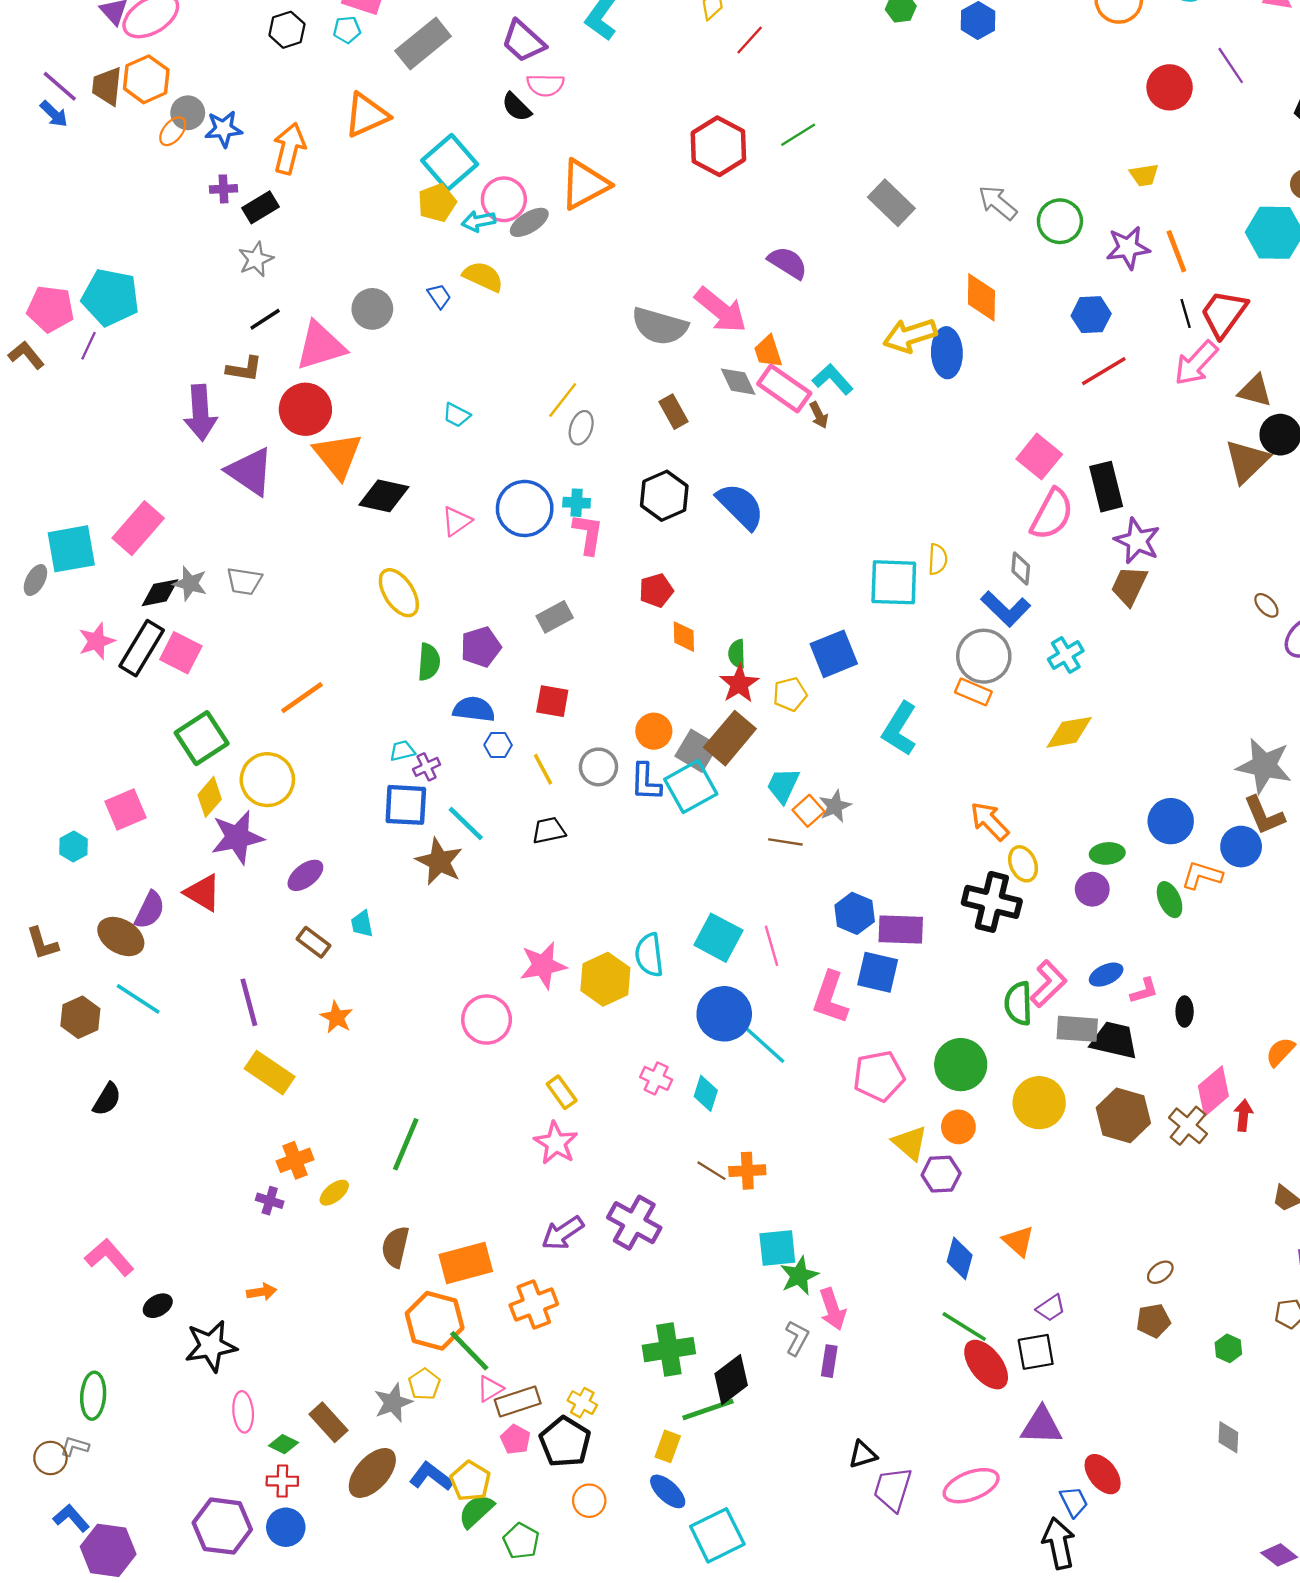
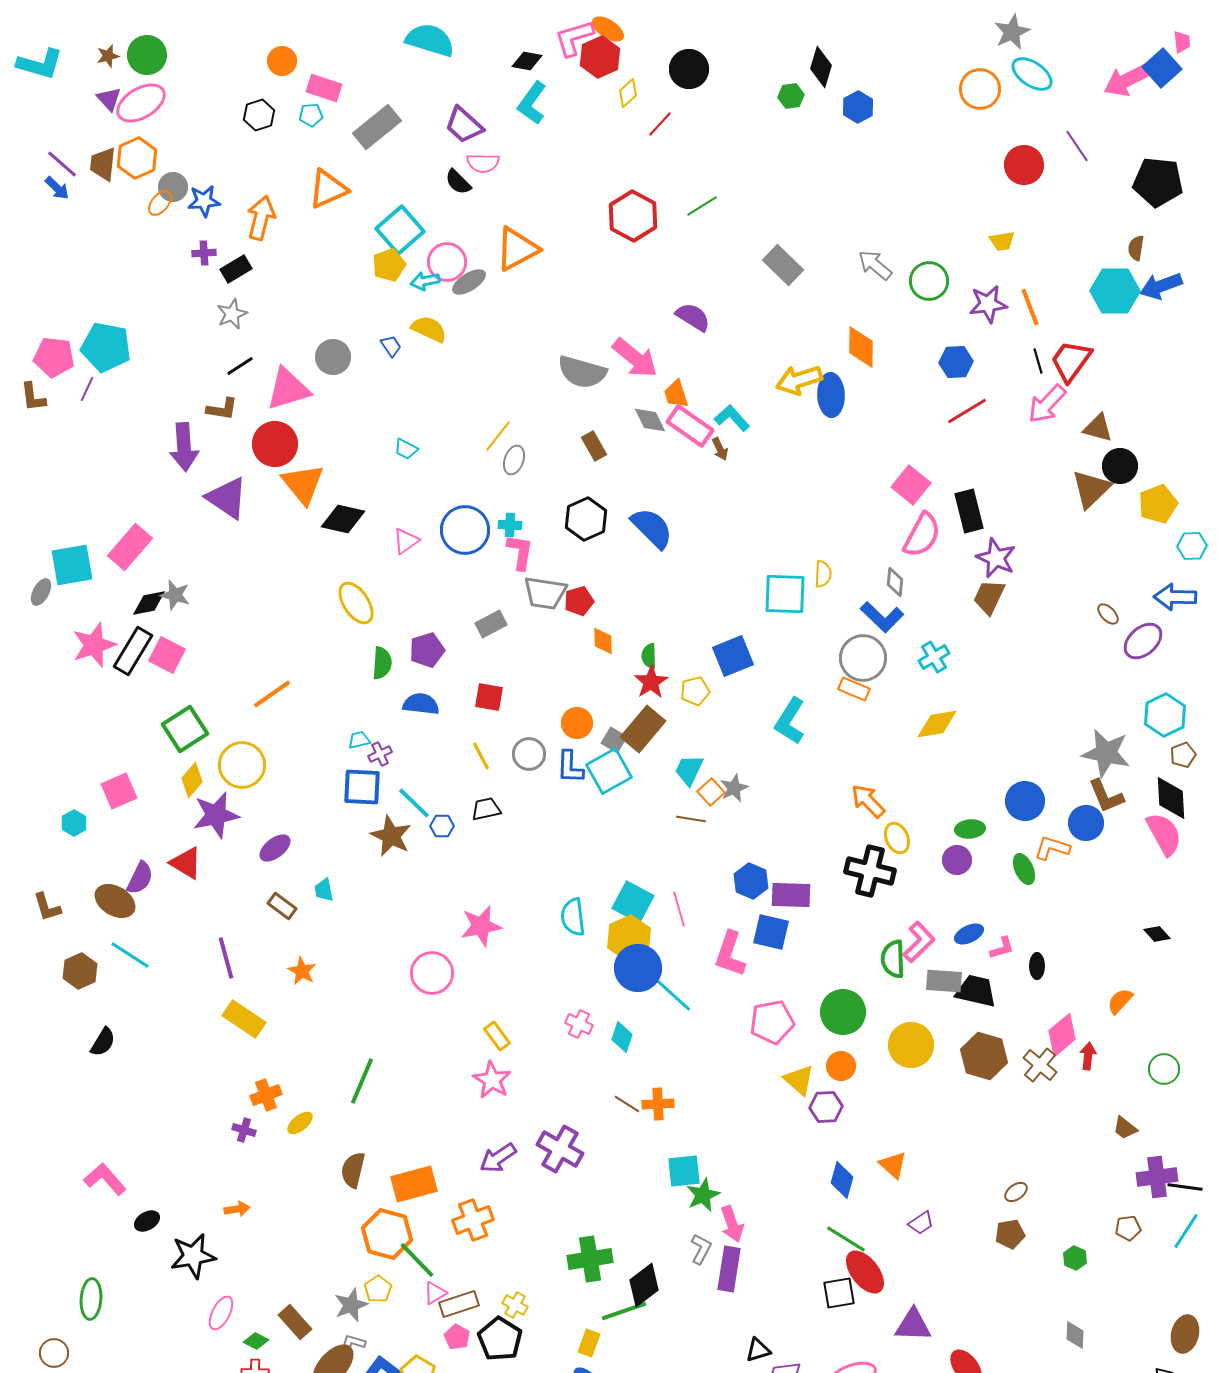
brown L-shape: (26, 355) -> (33, 397), turned -148
gray trapezoid: (244, 581) -> (545, 593), moved, size x1.4
pink star: (97, 641) -> (94, 645), size x1.4
blue hexagon: (498, 745) -> (442, 826), moved
gray square: (697, 751) -> (614, 740), size x0.7
yellow hexagon: (605, 979) -> (629, 938), moved
black square: (1036, 1352) -> (839, 1293), moved
purple rectangle: (829, 1361) -> (729, 1269), size x1.6
pink ellipse: (243, 1412) -> (221, 1313), turned 32
gray L-shape: (75, 1446) -> (353, 1343), moved

